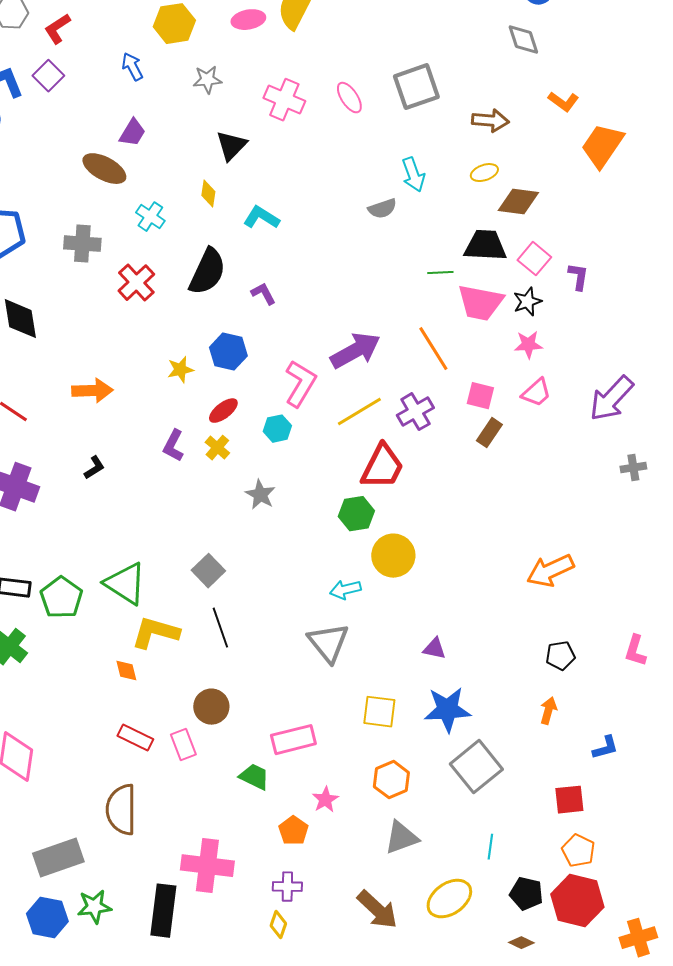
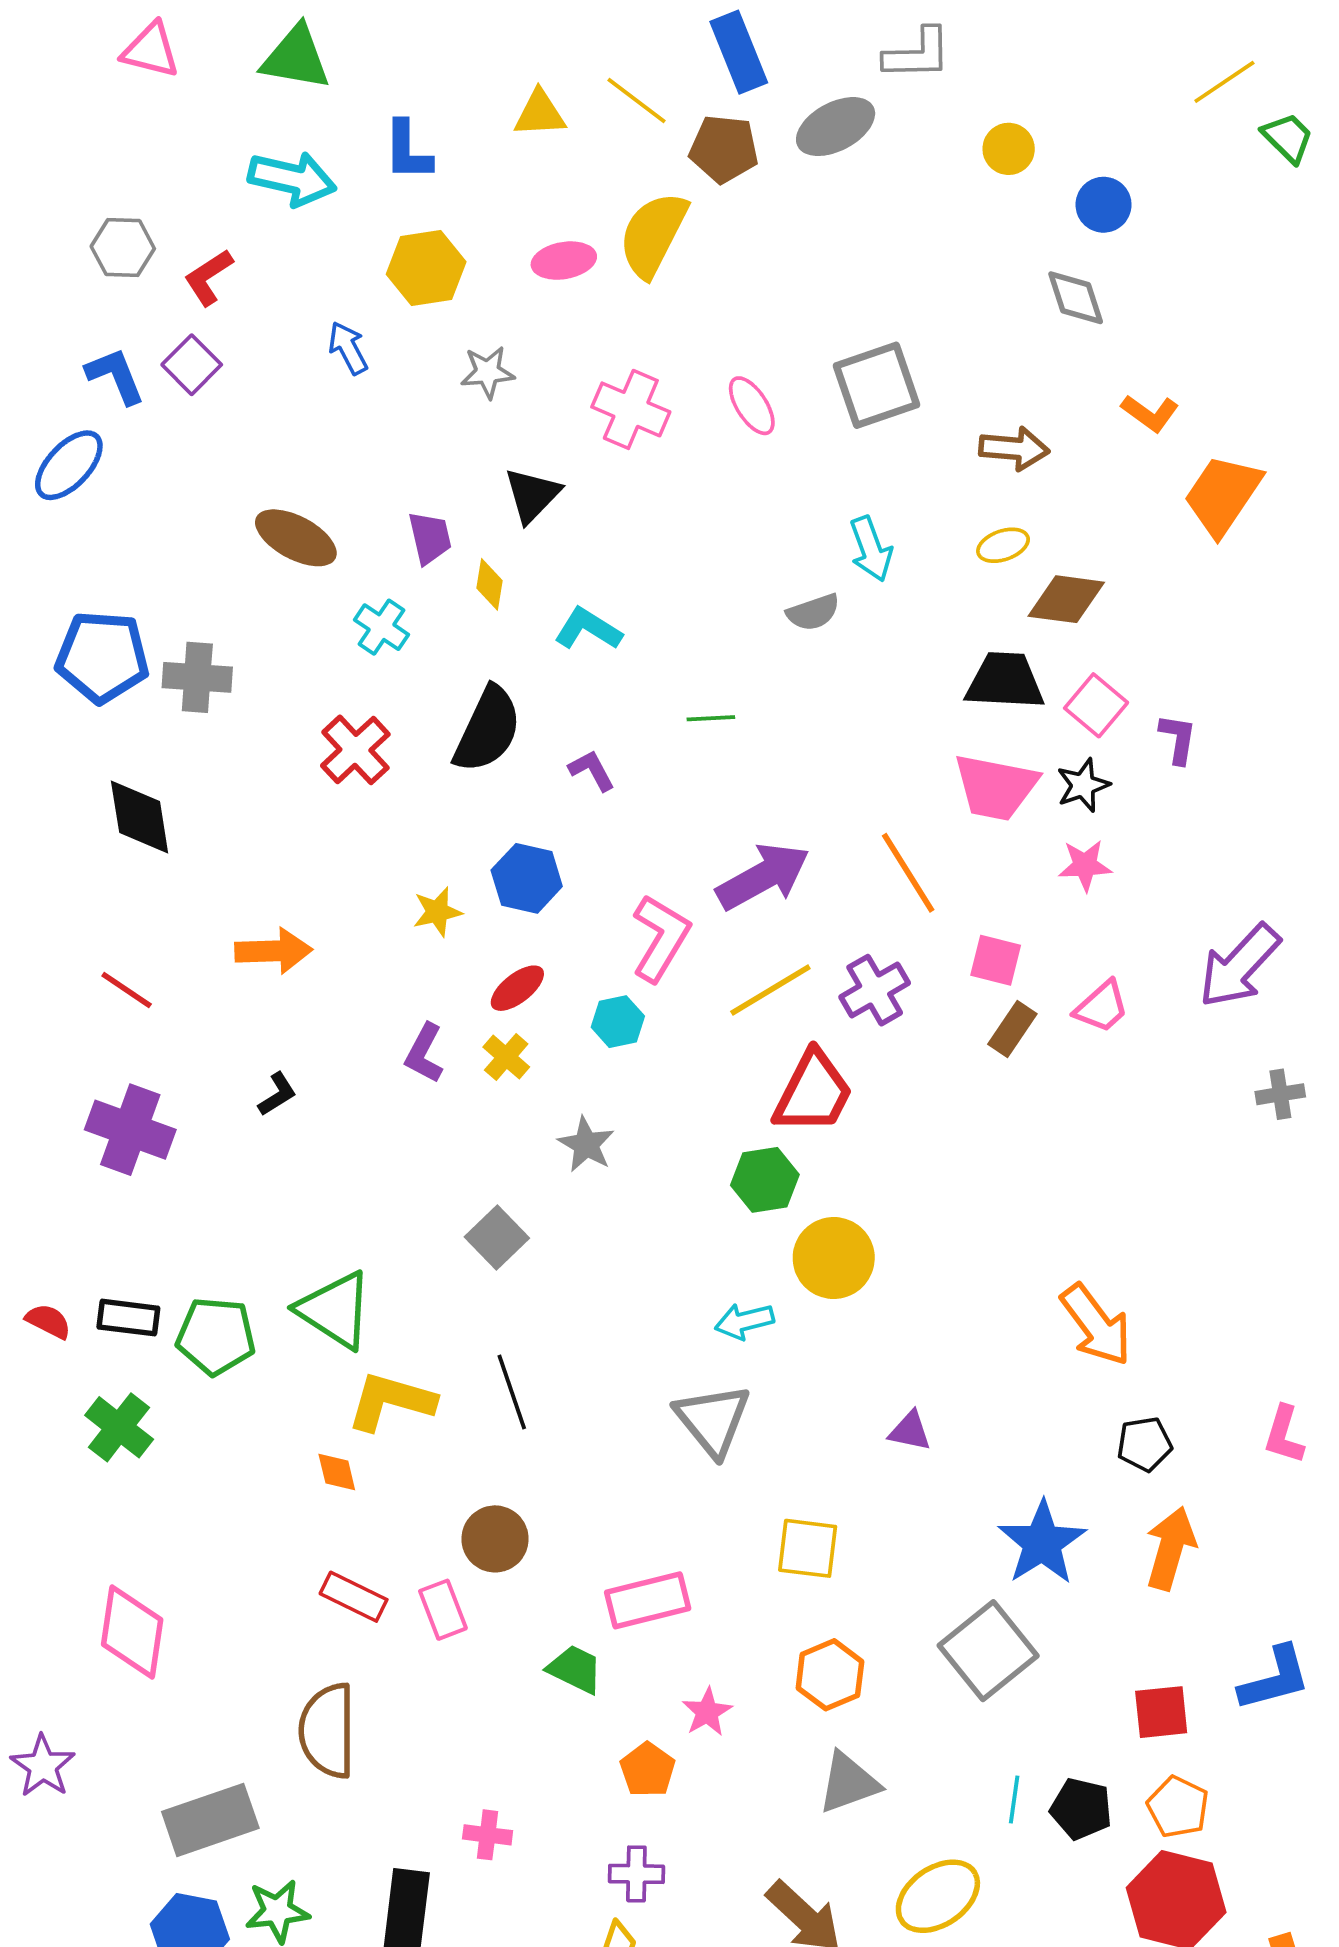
purple trapezoid: (132, 133) -> (430, 538), moved, turned -44
gray cross: (82, 244) -> (197, 677), moved
green line: (440, 273) -> (711, 718), moved
pink trapezoid: (536, 393) -> (1102, 1007), moved
gray square: (208, 571) -> (497, 1238), moved
orange arrow: (550, 571) -> (1096, 1325), moved, turned -102
green pentagon: (61, 598) -> (216, 1336), turned -30
blue star: (447, 710) -> (1042, 1543), moved, turned -30
orange arrow: (548, 711) -> (1171, 1548), moved, size x1.6
blue L-shape: (605, 748) -> (1275, 1679), moved, size x1.5
pink cross: (207, 866) -> (488, 1835), size x0.5
black pentagon: (526, 894) -> (1081, 1809), moved

